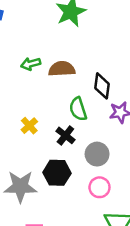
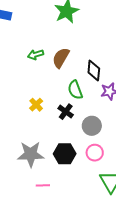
brown semicircle: (62, 69) -> (61, 58), turned -55
black hexagon: (57, 173) -> (65, 154), moved

